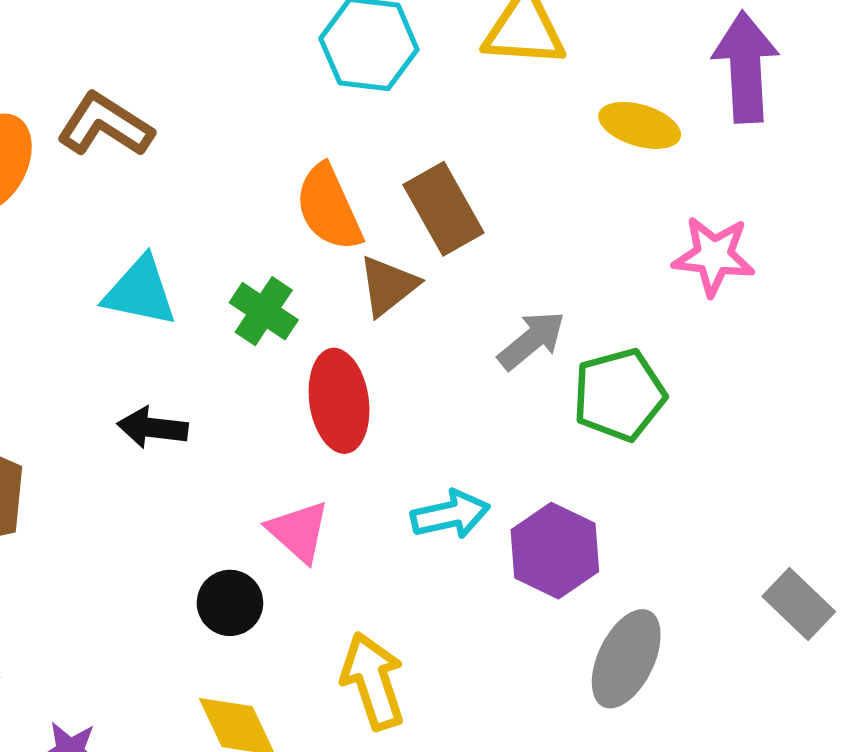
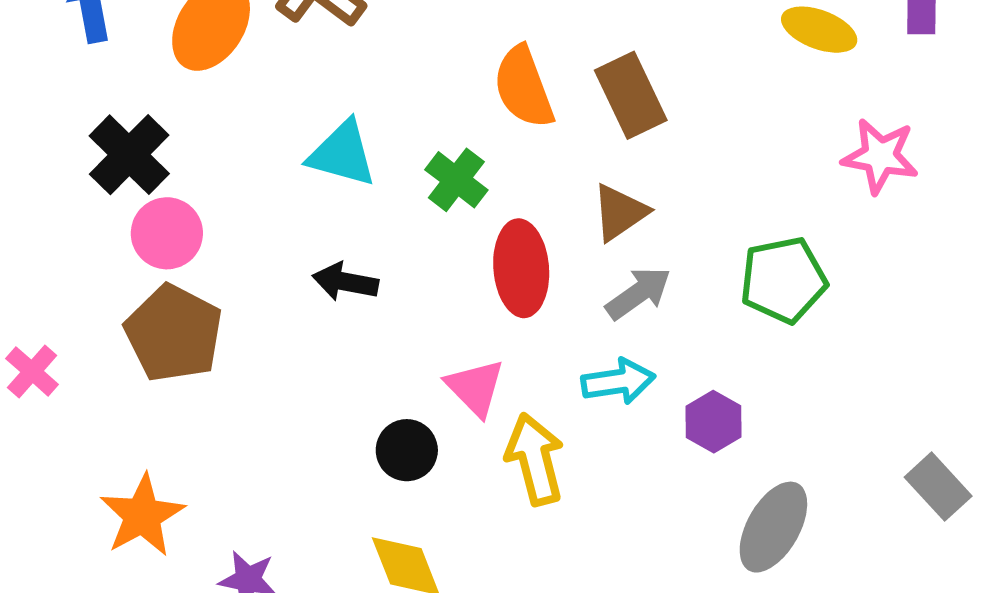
brown triangle: (388, 286) -> (620, 212), moved
gray arrow: (532, 340) -> (638, 293), moved
purple hexagon: (555, 551) -> (714, 422), size x0.7
yellow arrow: (373, 681) -> (535, 459), moved

